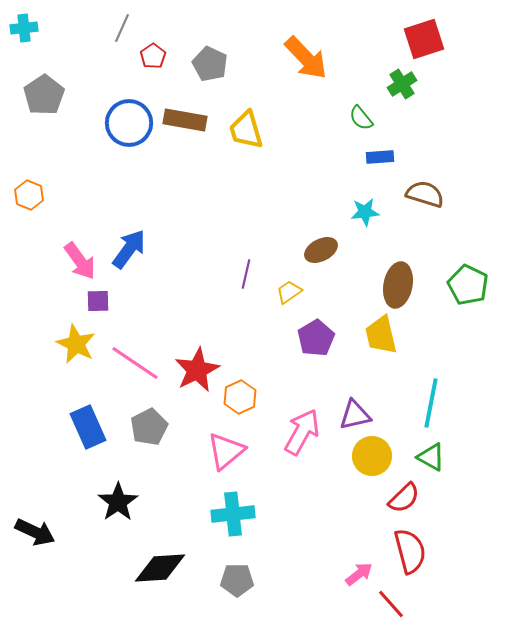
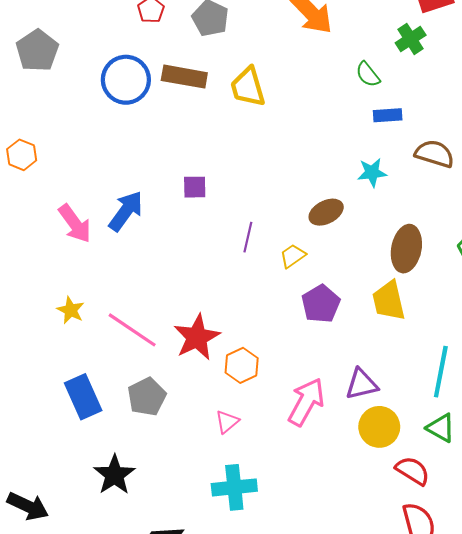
purple square: (98, 301) -> (195, 187), moved
yellow star: (76, 344) -> (71, 310), size x0.7
pink triangle: (226, 451) -> (227, 422), size x0.6
red semicircle: (404, 498) -> (413, 471), turned -104

